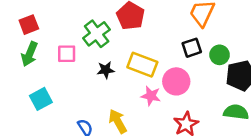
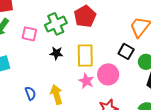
black square: (192, 48) -> (126, 51), turned 35
yellow rectangle: (142, 65) -> (85, 56), turned 55

